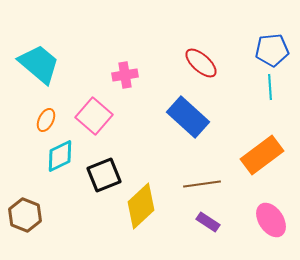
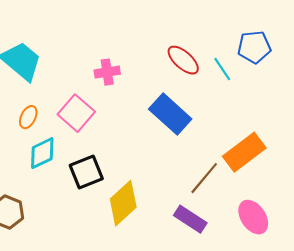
cyan line: (270, 87) -> (222, 69), moved, turned -30
brown line: (202, 184) -> (204, 178), moved, turned -42
purple rectangle: (208, 222) -> (190, 219), size x1.4

